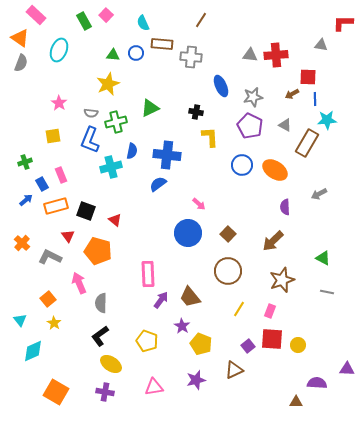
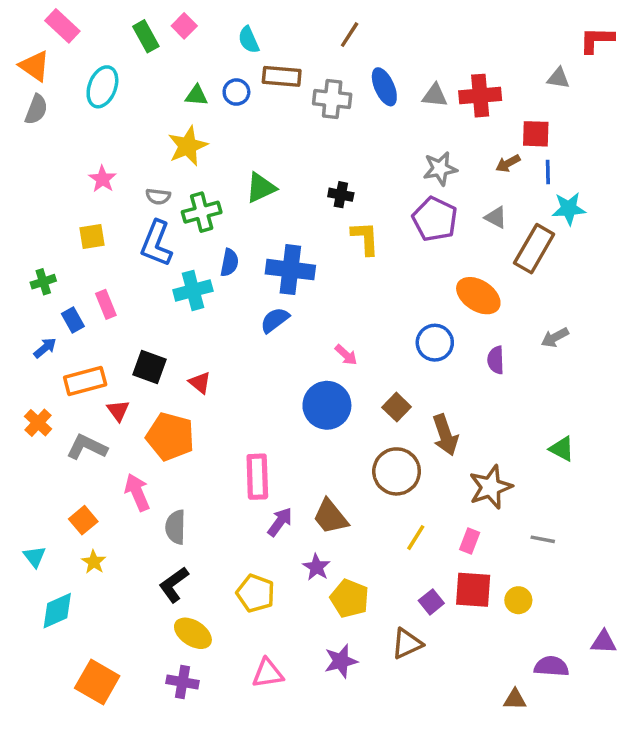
blue ellipse: (221, 86) -> (384, 87), moved
blue circle: (242, 165) -> (435, 343), moved
orange rectangle: (56, 206) -> (85, 381), moved
brown arrow: (273, 241) -> (445, 435), moved, turned -65
gray line: (327, 292) -> (543, 539), moved

